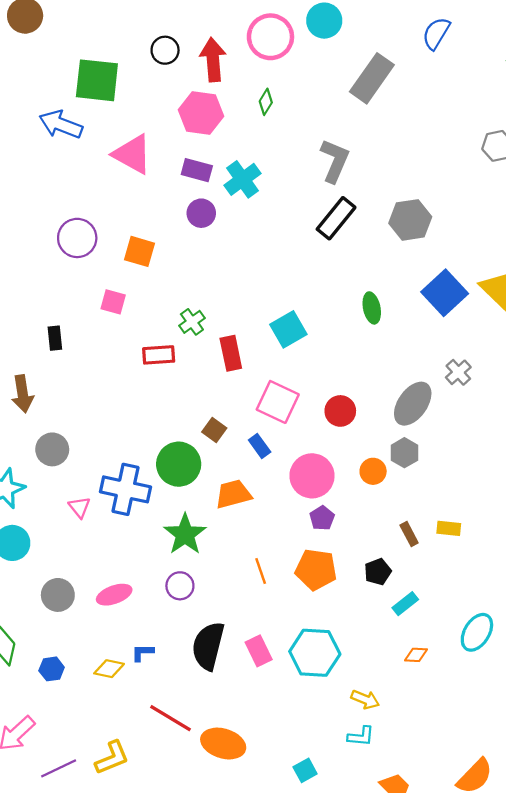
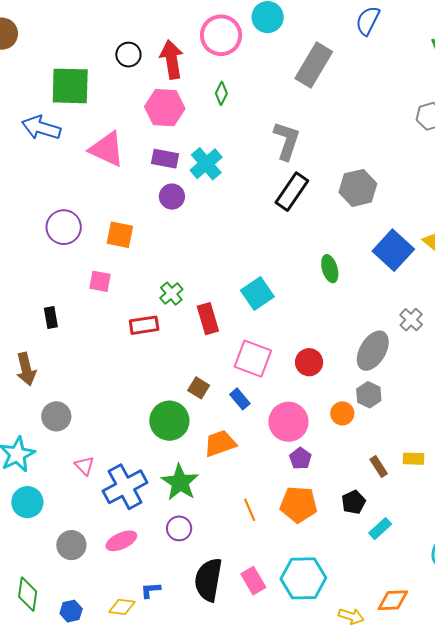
blue cross: (125, 489) -> (125, 487), moved, turned -36
orange diamond: (416, 655) -> (393, 600), moved, size x1.5

